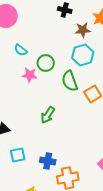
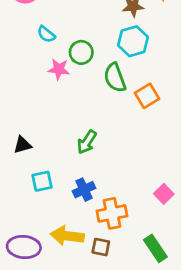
green arrow: (48, 115) -> (87, 142), moved
blue cross: (48, 161) -> (84, 190), turned -35

